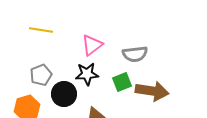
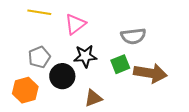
pink triangle: (92, 45) -> (75, 24), moved

